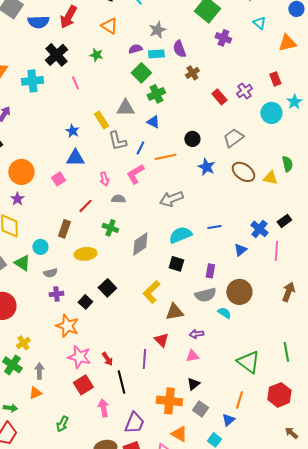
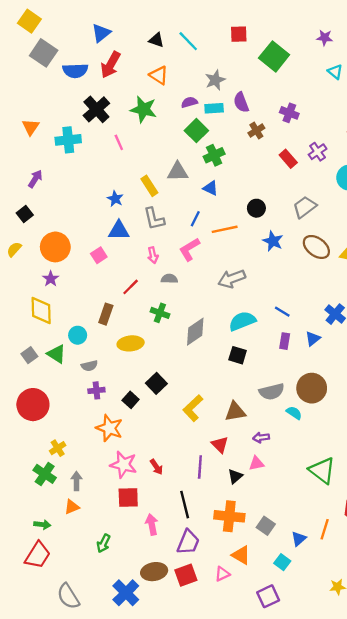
purple cross: (223, 38) -> (289, 113), moved
green star: (96, 55) -> (143, 109), size x1.6
gray L-shape: (117, 141) -> (154, 219), moved
blue line: (214, 227) -> (282, 312), turned 40
purple rectangle: (210, 271) -> (285, 341), moved
yellow L-shape: (151, 292) -> (193, 408), moved
black line: (121, 382) -> (185, 505), moved
black triangle: (193, 384) -> (235, 476), moved
red square: (83, 385) -> (128, 497), turned 30
orange line: (239, 400) -> (325, 529), moved

